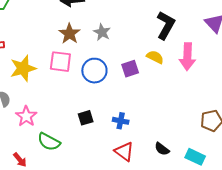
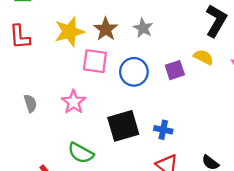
yellow star: (23, 68) -> (69, 32), moved
pink star: (26, 116) -> (74, 102), moved
black square: (86, 118) -> (123, 126), size x1.8

